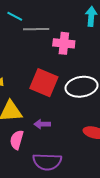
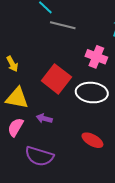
pink cross: (64, 43) -> (96, 57), moved

